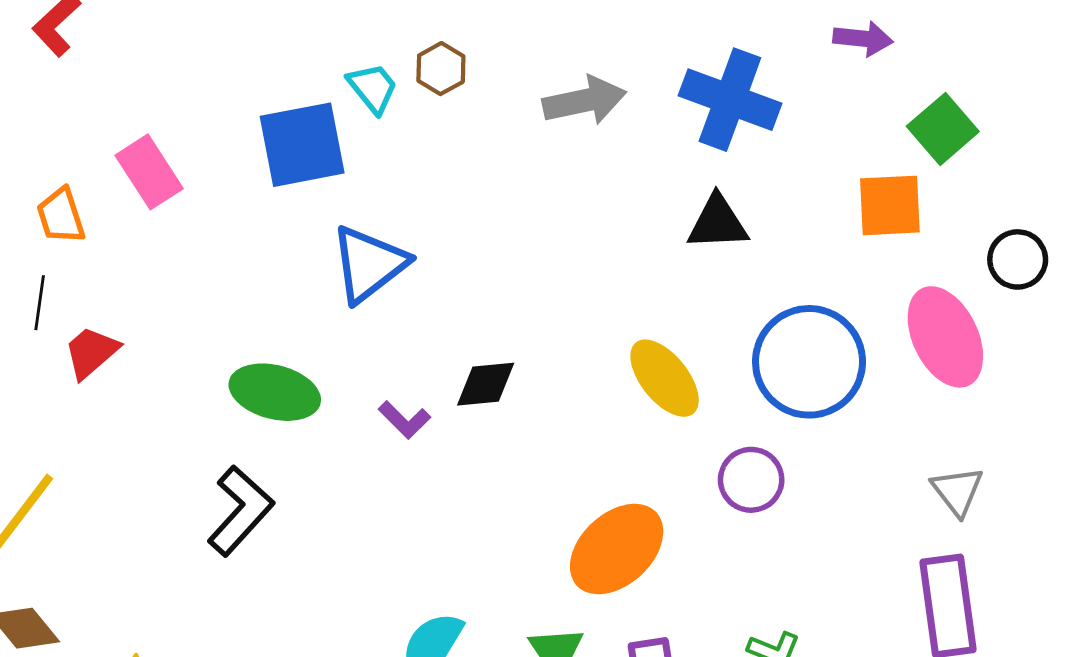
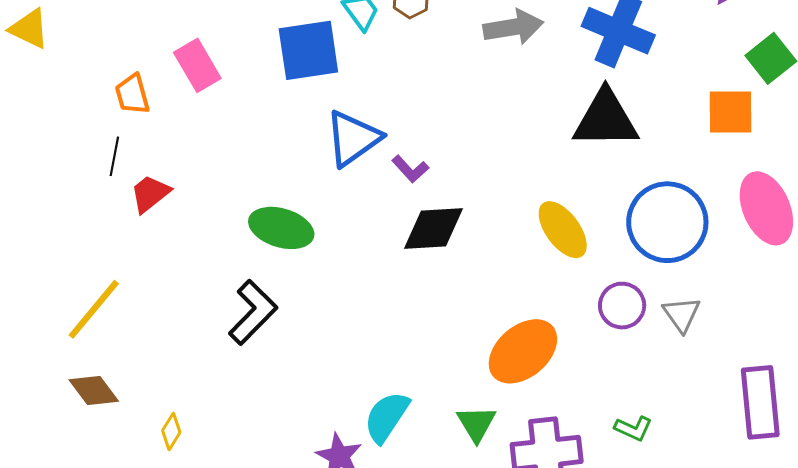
black triangle: (718, 223) -> (606, 119), size x1.5
black diamond: (486, 384) -> (434, 229), size x1.4
purple L-shape: (404, 420) -> (410, 169), moved
gray triangle: (957, 491) -> (682, 314), moved

